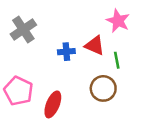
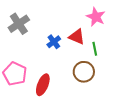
blue cross: (66, 52) -> (54, 42), turned -32

